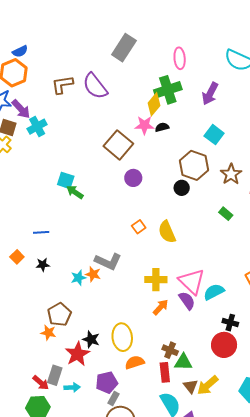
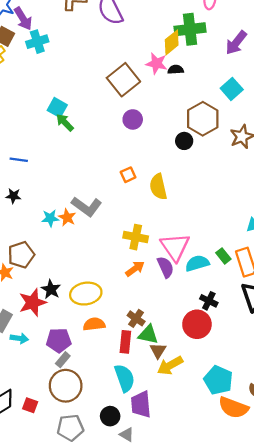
green rectangle: (226, 214) -> (223, 256), moved
yellow ellipse: (122, 337) -> (86, 294), turned 76
brown triangle: (191, 386) -> (158, 351), moved

